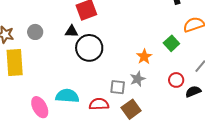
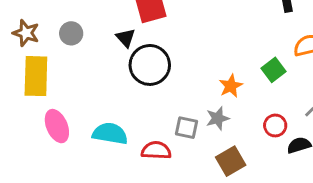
black triangle: (72, 31) -> (126, 38), turned 40
pink ellipse: (40, 107) -> (57, 126), moved
brown square: (131, 109) -> (231, 161), moved

